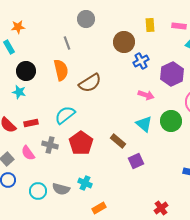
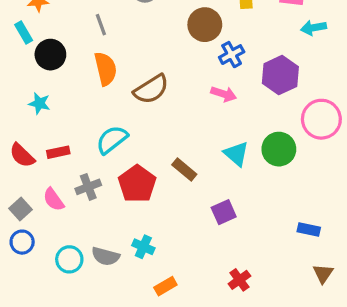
gray line: (67, 43) -> (101, 25), moved
black circle: (26, 71) -> (50, 55), moved
pink arrow: (146, 95) -> (224, 94), moved
brown rectangle: (118, 141) -> (184, 170), moved
gray cross: (50, 145) -> (88, 187), turned -35
red cross: (161, 208) -> (239, 280), moved

